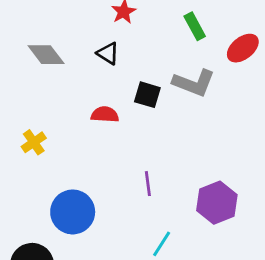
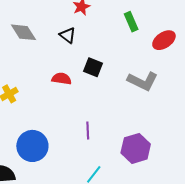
gray L-shape: (194, 83) -> (143, 81), moved

